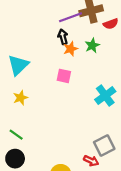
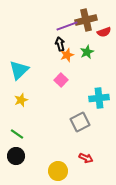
pink square: (64, 76) -> (61, 80), turned 32
cyan cross: (105, 96) -> (99, 98), turned 30
gray square: (104, 146) -> (80, 122), moved

